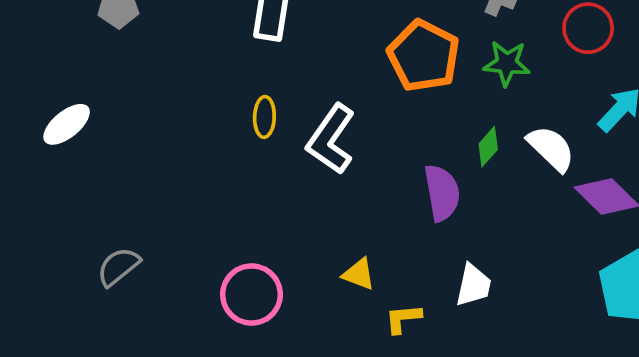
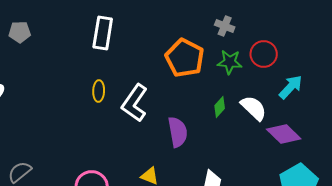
red circle: (588, 28) -> (264, 54), moved
purple semicircle: (442, 193) -> (178, 132), moved

